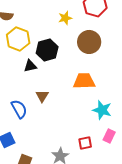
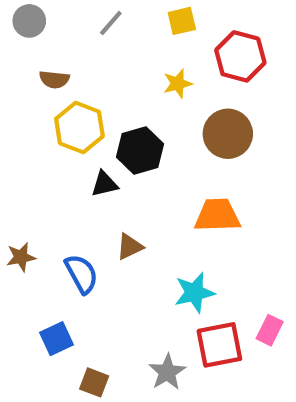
brown triangle: (42, 96) -> (130, 247), turned 32
cyan star: (102, 110) -> (194, 293), moved, turned -30
red square: (85, 143) -> (219, 345), size x1.6

